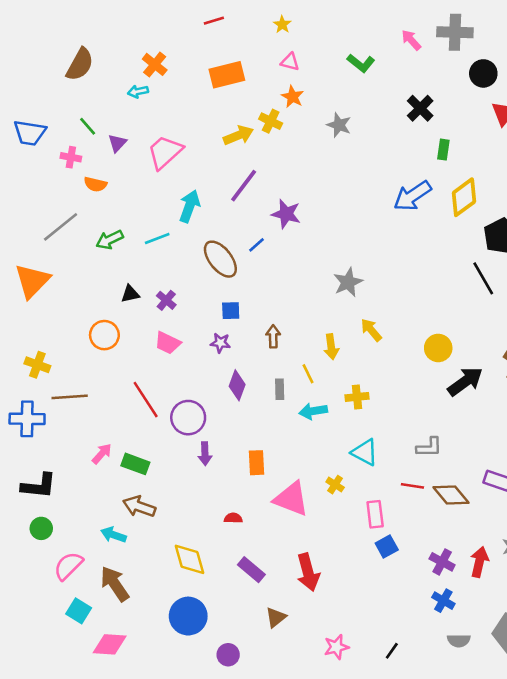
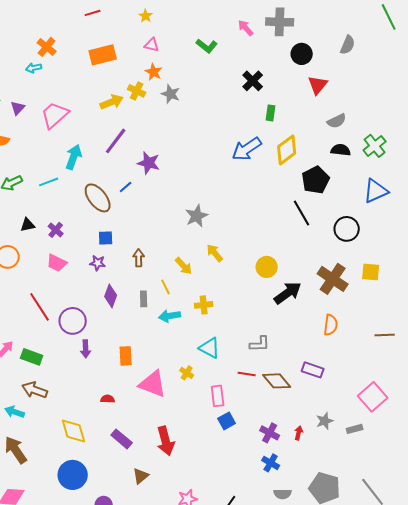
gray star: (339, 125) -> (171, 94), moved
yellow arrow: (331, 347) -> (184, 266), turned -36
red arrow: (479, 562) -> (299, 433), size x0.6

